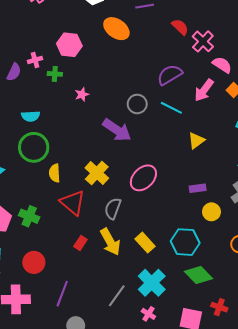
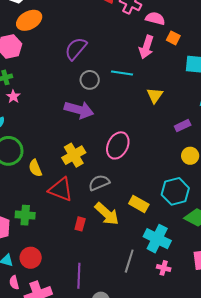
orange ellipse: (116, 29) -> (29, 20), moved, turned -45
purple semicircle: (170, 75) -> (76, 49), moved
pink star: (82, 94) -> (13, 97), moved
yellow cross: (97, 173) -> (74, 155), turned 35
purple rectangle: (198, 188) -> (183, 126), moved
gray semicircle: (113, 208) -> (99, 183), turned 65
red circle: (34, 262) -> (31, 258), moved

